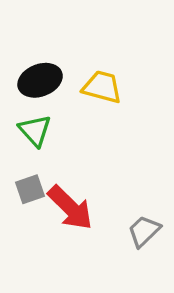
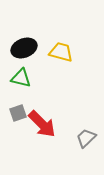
green triangle: (35, 131) -> (21, 78), turned -35

